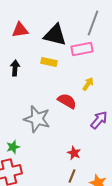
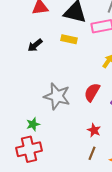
black arrow: (15, 68) -> (35, 45), turned -133
red semicircle: (67, 101) -> (92, 92), moved, turned -90

